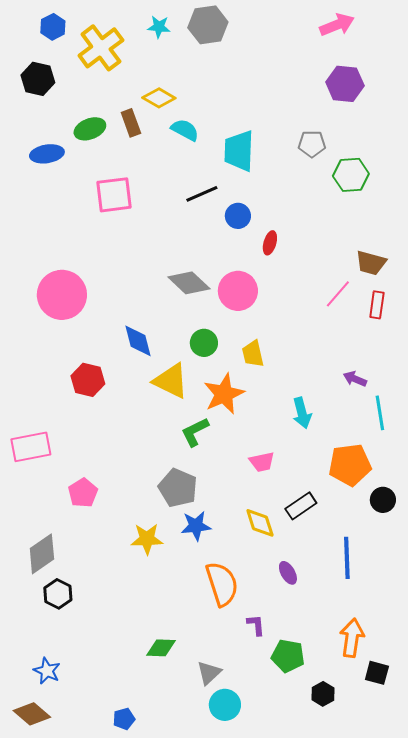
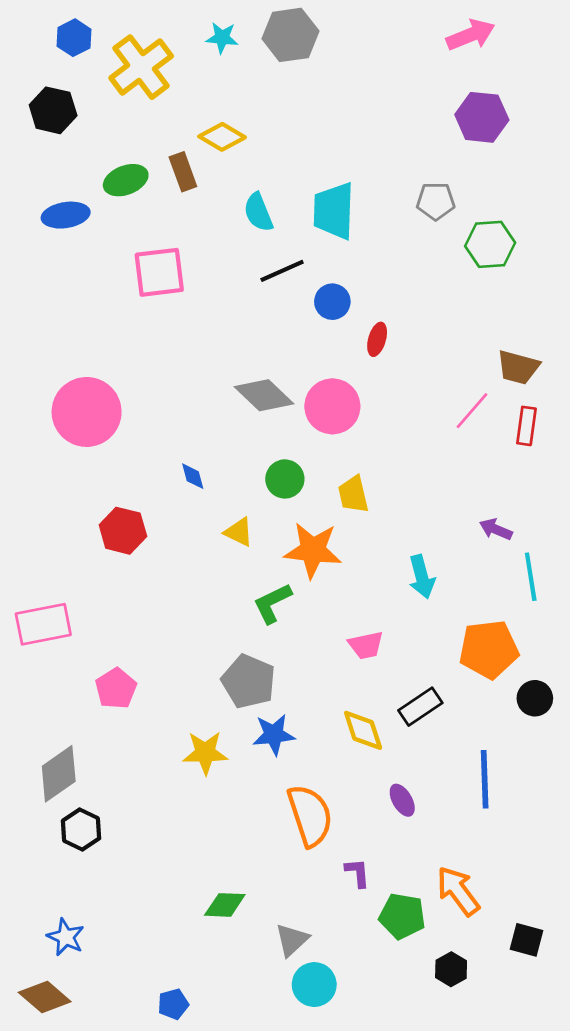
cyan semicircle: (185, 130) -> (258, 212), moved, turned -140
blue diamond: (138, 341) -> (193, 476), size x0.6
yellow triangle: (171, 381) -> (239, 532), size x0.6
orange star: (224, 394) -> (313, 550), turned 30
orange arrow: (352, 638) -> (458, 891), moved, turned -45

